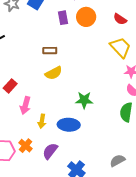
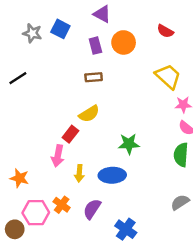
red semicircle: (120, 19) -> (165, 31), moved
brown rectangle: (50, 51) -> (94, 77), moved
red rectangle: (10, 86) -> (70, 134), moved
gray semicircle: (117, 161) -> (180, 202), moved

